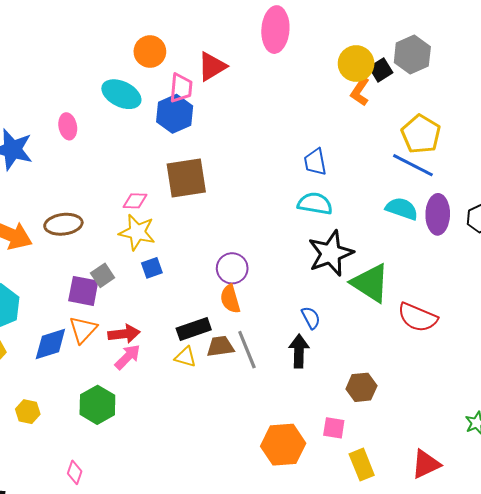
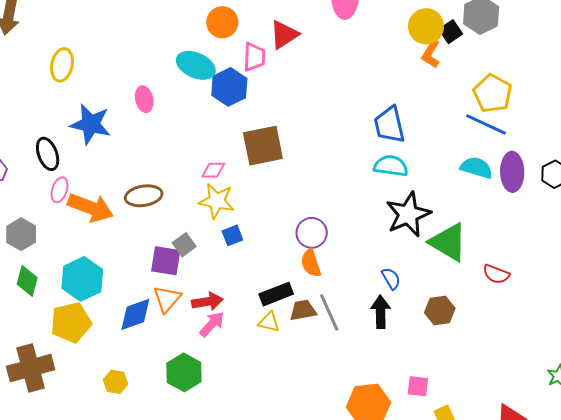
blue hexagon: (175, 114) -> (229, 87), moved
blue trapezoid: (315, 162) -> (389, 125), size x1.4
red semicircle: (417, 317) -> (496, 274), size x0.7
brown hexagon: (361, 387) -> (440, 310), moved

